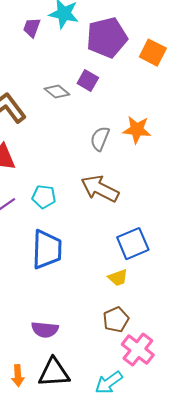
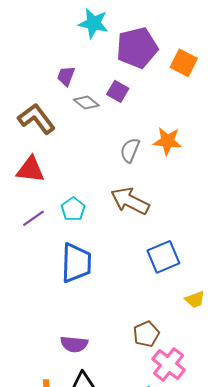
purple trapezoid: (32, 28) -> (66, 76), moved
cyan pentagon: (44, 197) -> (73, 209), turned 30
yellow trapezoid: (118, 278) -> (195, 299), moved

